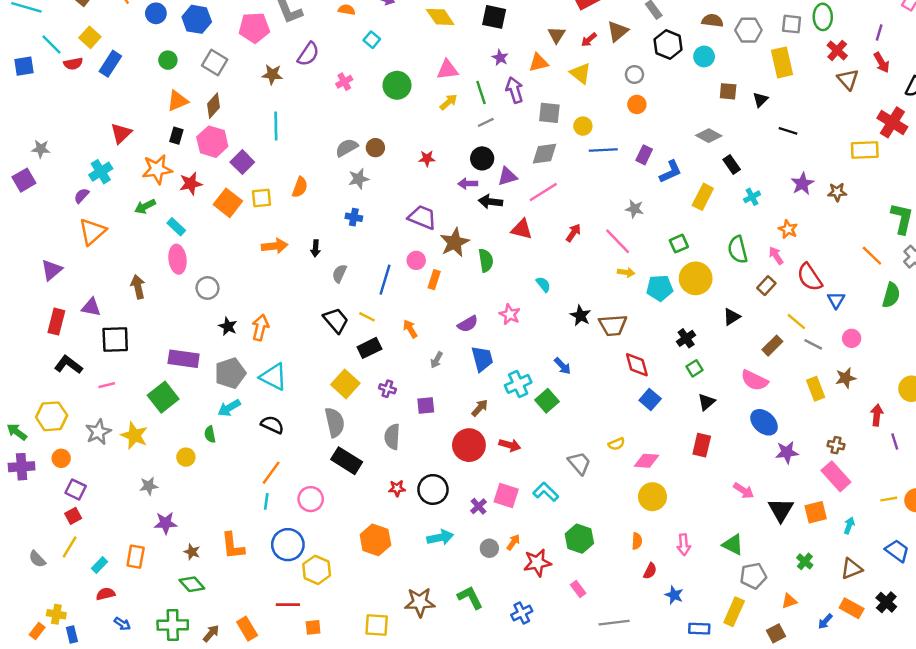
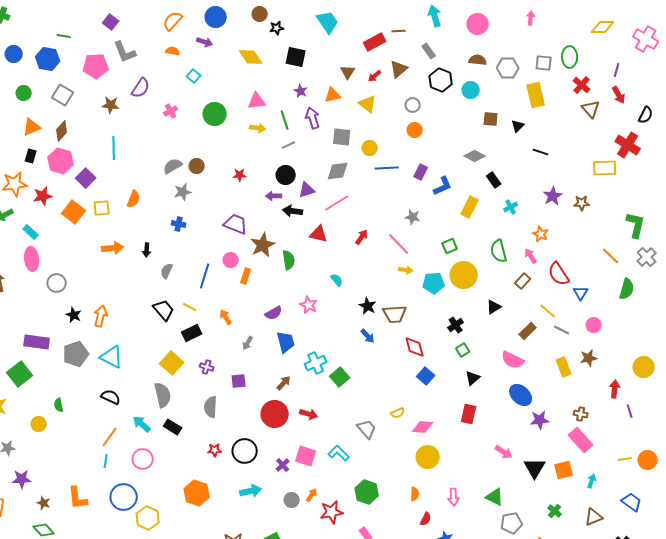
yellow arrow: (449, 102) -> (258, 128), turned 49
blue arrow: (563, 366) -> (368, 336), moved
cyan arrow: (229, 408) -> (142, 424), moved, turned 72
black rectangle: (347, 461) -> (173, 427), size x0.7

